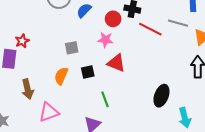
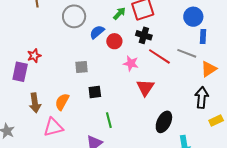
red circle: (113, 19) -> (114, 41), moved
pink star: (105, 40) -> (131, 63), moved
red triangle: (116, 63) -> (145, 88), moved, turned 36
orange semicircle: (61, 76) -> (62, 102), moved

